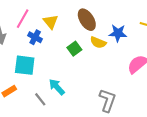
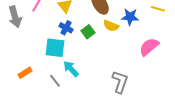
blue cross: (35, 37) -> (66, 28), moved
cyan square: (25, 65) -> (55, 48), moved

